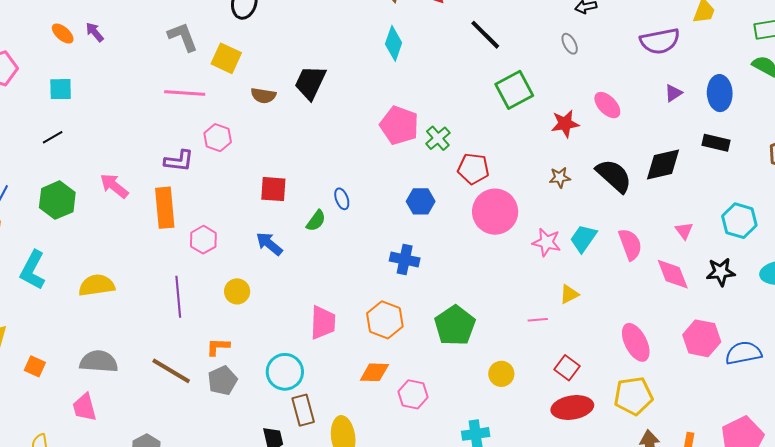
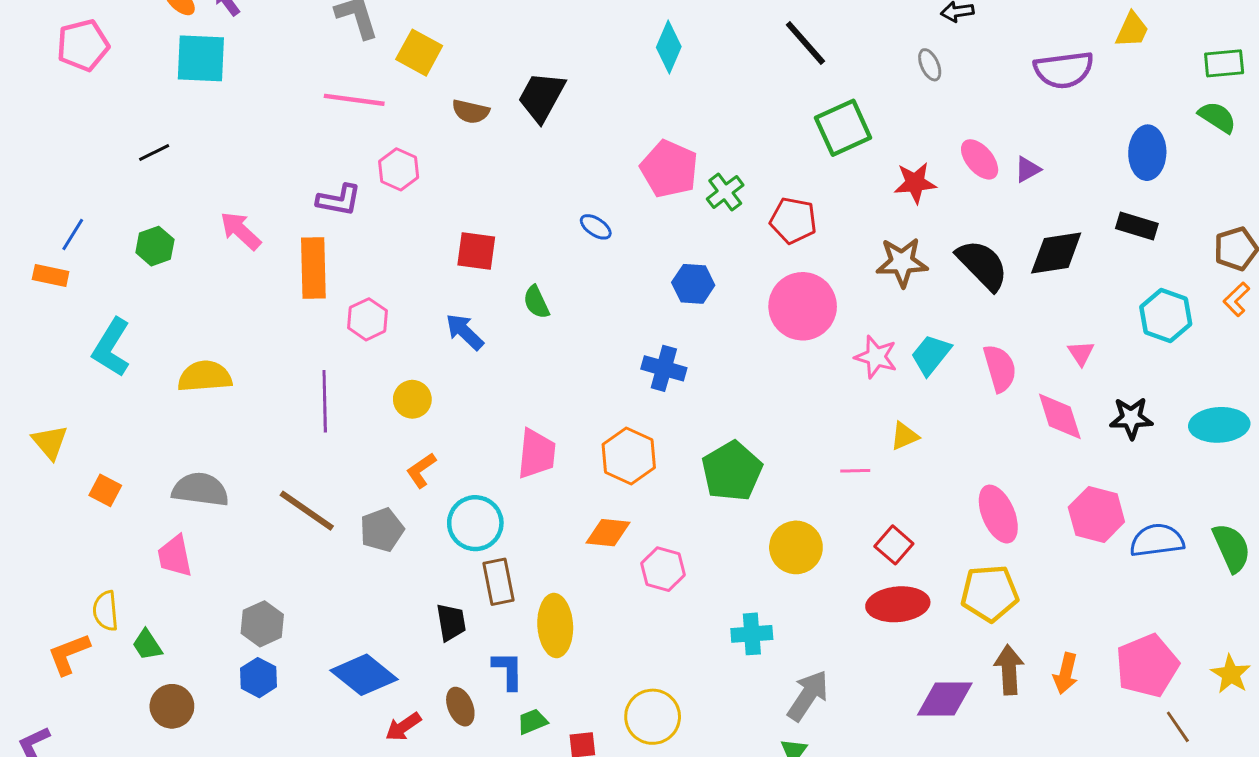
cyan square: (61, 89) -> (201, 58), moved, size x1.5
purple triangle: (673, 93) -> (1028, 169), moved
red pentagon: (473, 169) -> (793, 220), moved
brown star: (560, 178) -> (902, 262), size x1.6
blue ellipse: (342, 199) -> (596, 227), moved, turned -40
green hexagon: (57, 200) -> (155, 246), size x0.7
green semicircle: (316, 221) -> (536, 302), turned 115
cyan hexagon: (739, 221) -> (1166, 315), moved
orange L-shape: (218, 347) -> (421, 470), moved, turned -40
yellow circle: (501, 374) -> (796, 547), size x1.4

